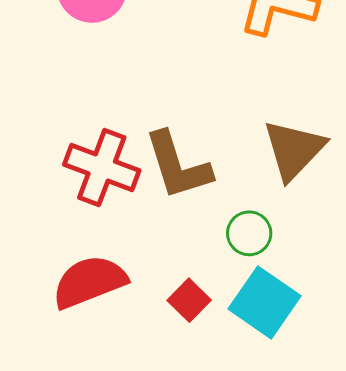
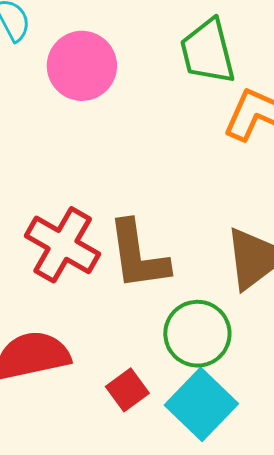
green circle: (249, 233) -> (197, 334), size x1.5

